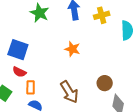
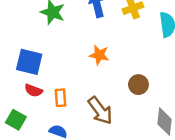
brown circle: (105, 83) -> (138, 85), moved
orange rectangle: (31, 87) -> (60, 98), moved

